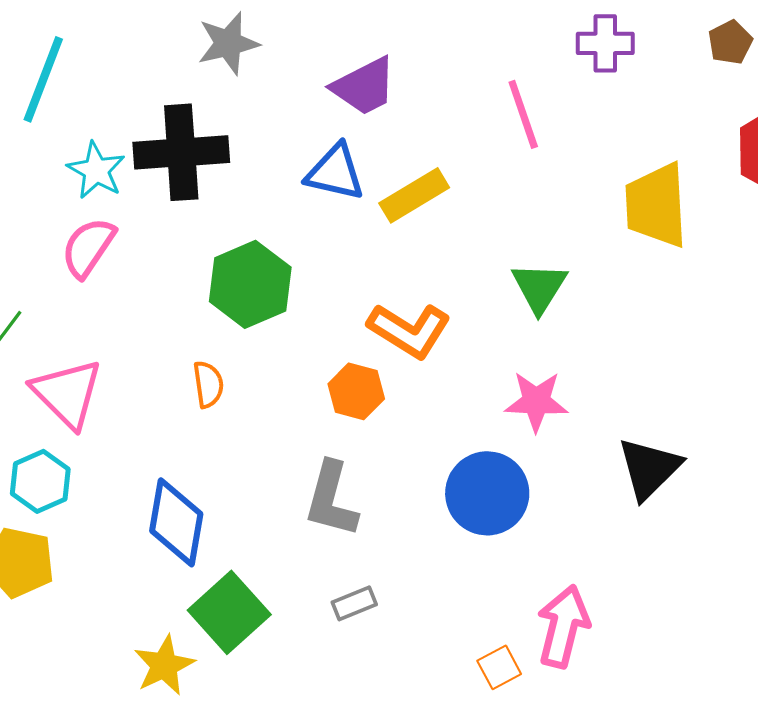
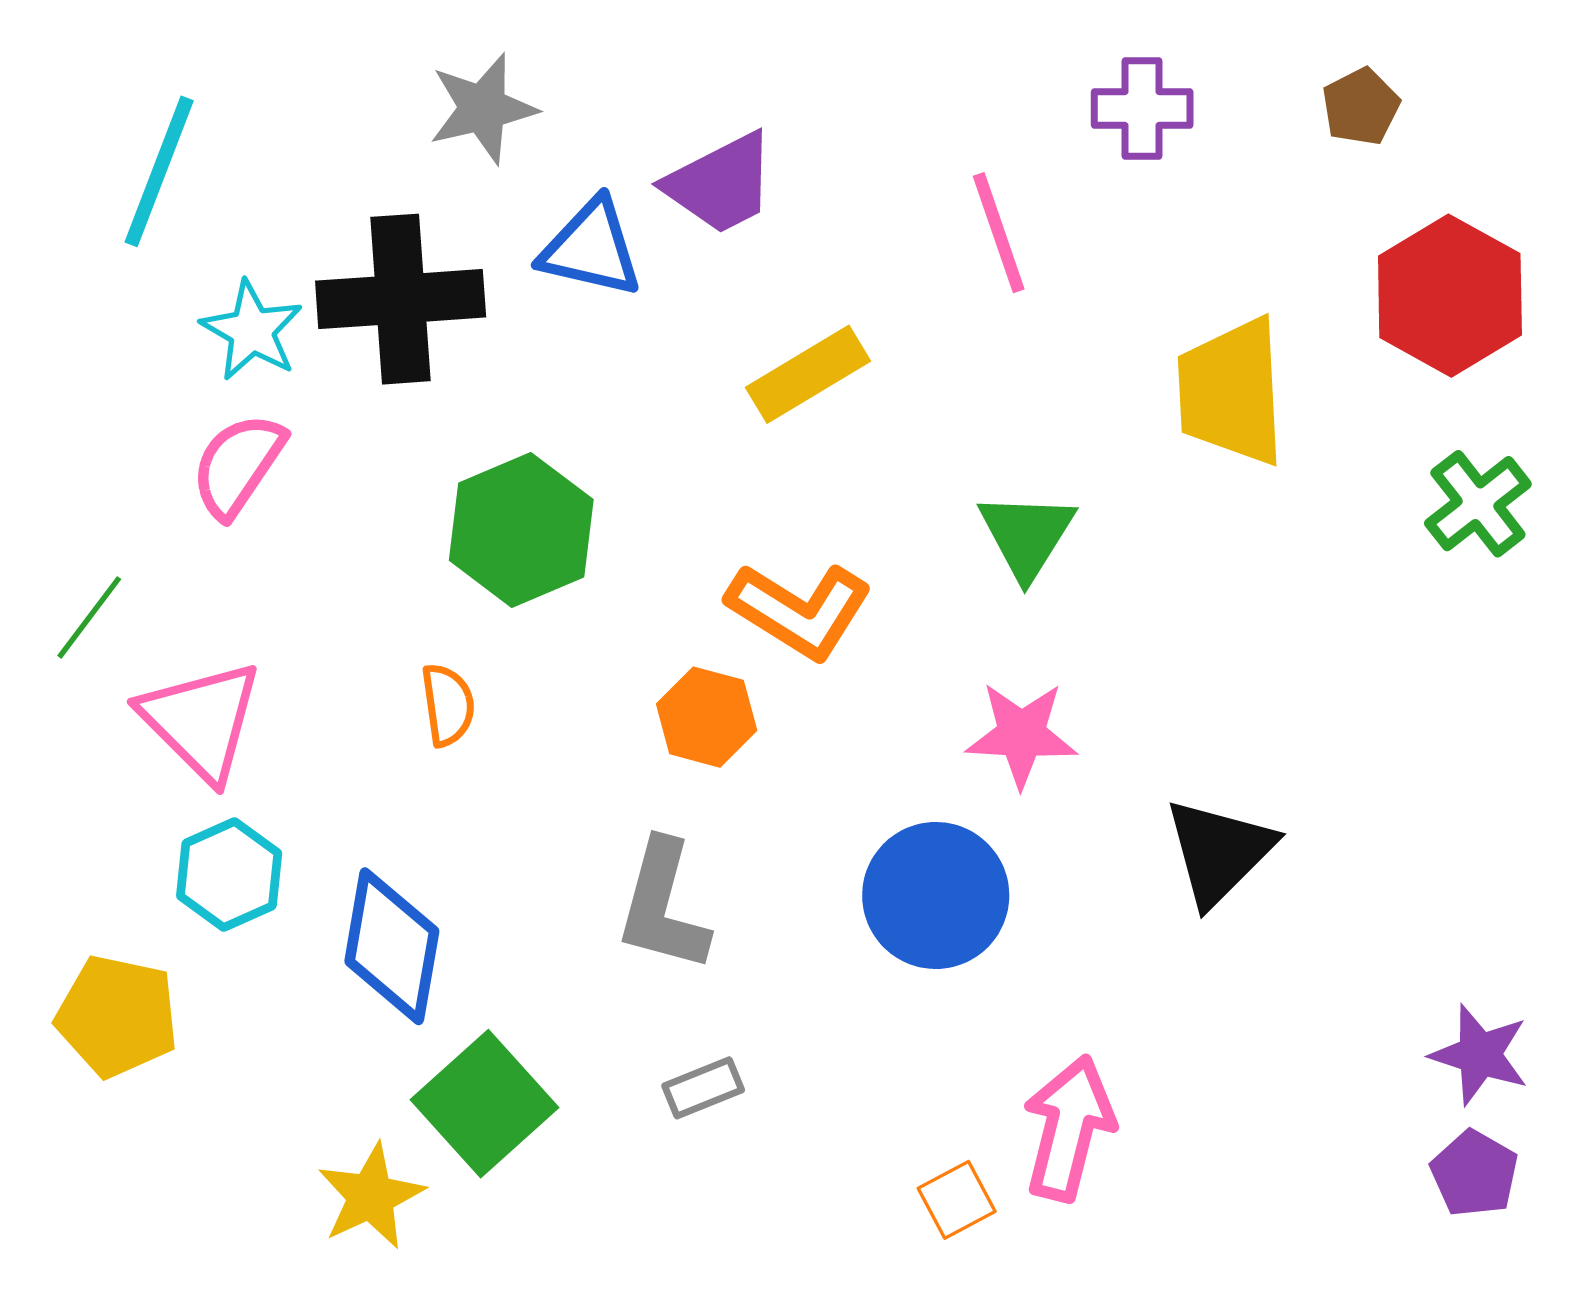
blue triangle: (335, 172) -> (591, 248), moved
cyan hexagon: (40, 481) -> (229, 875), moved

